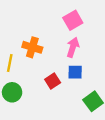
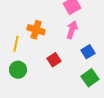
blue square: (75, 72) -> (88, 52), moved, turned -32

